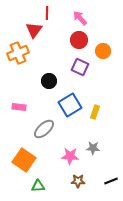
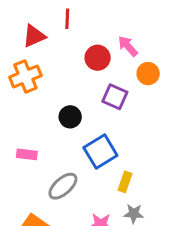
pink arrow: (80, 18) -> (128, 46), moved
red triangle: (34, 30) -> (34, 36), moved, turned 30
red circle: (79, 40) -> (98, 58), moved
yellow rectangle: (95, 112) -> (125, 182), moved

